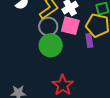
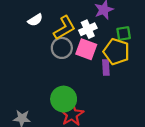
green circle: (51, 45) -> (64, 99), moved

